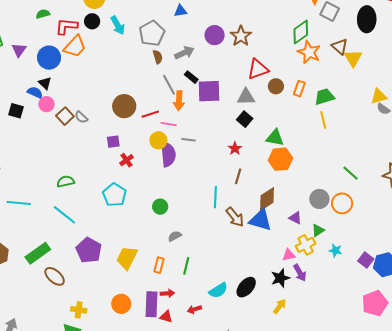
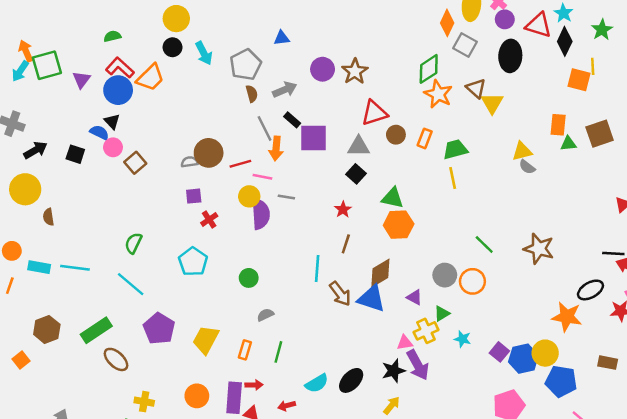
red L-shape: (66, 26) -> (120, 68), moved, turned 35
gray semicircle: (81, 117) -> (190, 162), moved, turned 128
green semicircle: (66, 181) -> (133, 243), turned -54
purple arrow: (300, 273) -> (418, 365), size x1.4

